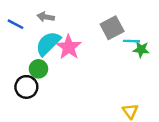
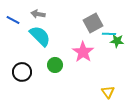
cyan semicircle: (48, 43) -> (40, 36), turned 90
pink star: (69, 47) -> (83, 52), moved
green circle: (38, 69) -> (55, 65), moved

